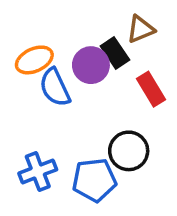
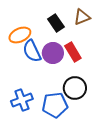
black rectangle: (115, 53) -> (56, 23), moved
purple circle: (91, 65) -> (53, 53), moved
red rectangle: (151, 89) -> (73, 52), moved

